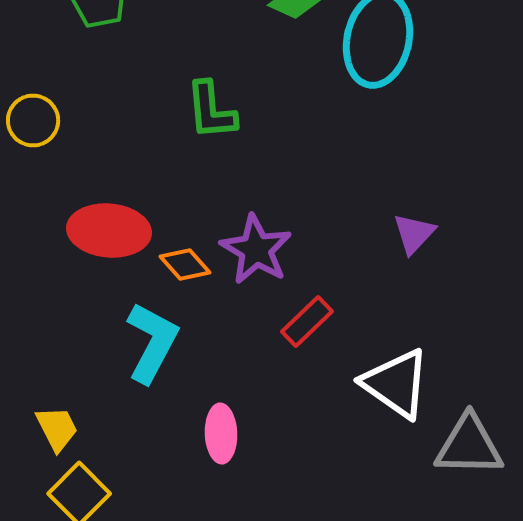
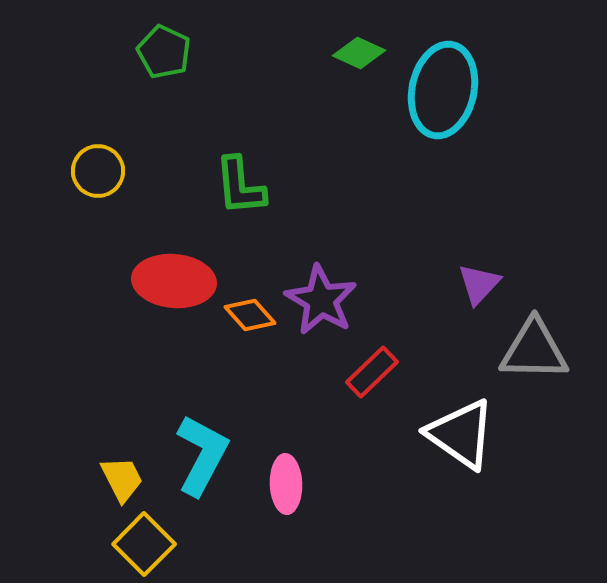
green L-shape: (211, 110) -> (240, 186), moved
cyan L-shape: (152, 342) -> (202, 455), moved
gray triangle: (469, 446) -> (534, 350), moved

